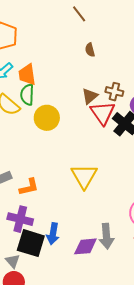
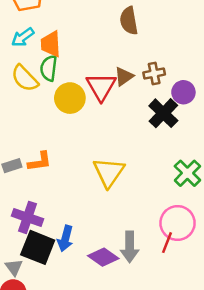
brown semicircle: (90, 50) -> (129, 21), size x1.6
brown cross: (114, 92) -> (154, 73), turned -30
red triangle: (103, 113) -> (101, 87), moved
orange L-shape: (29, 187) -> (40, 162), moved
purple diamond: (85, 246) -> (103, 257), turned 35

